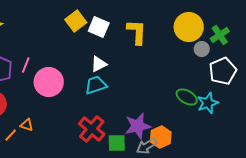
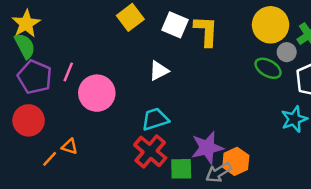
white square: (99, 27) -> (175, 25), moved
cyan trapezoid: (96, 85) -> (155, 119), moved
green ellipse: (187, 97) -> (268, 68), moved

